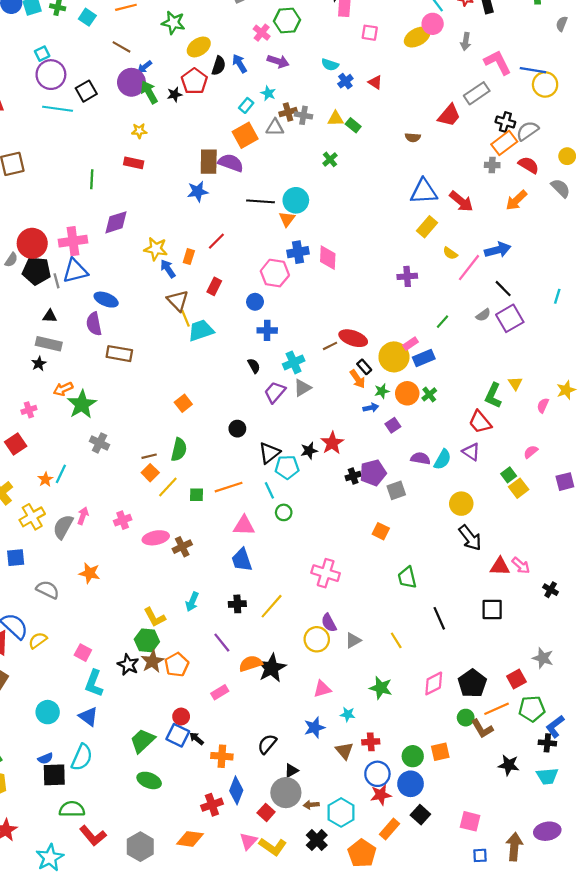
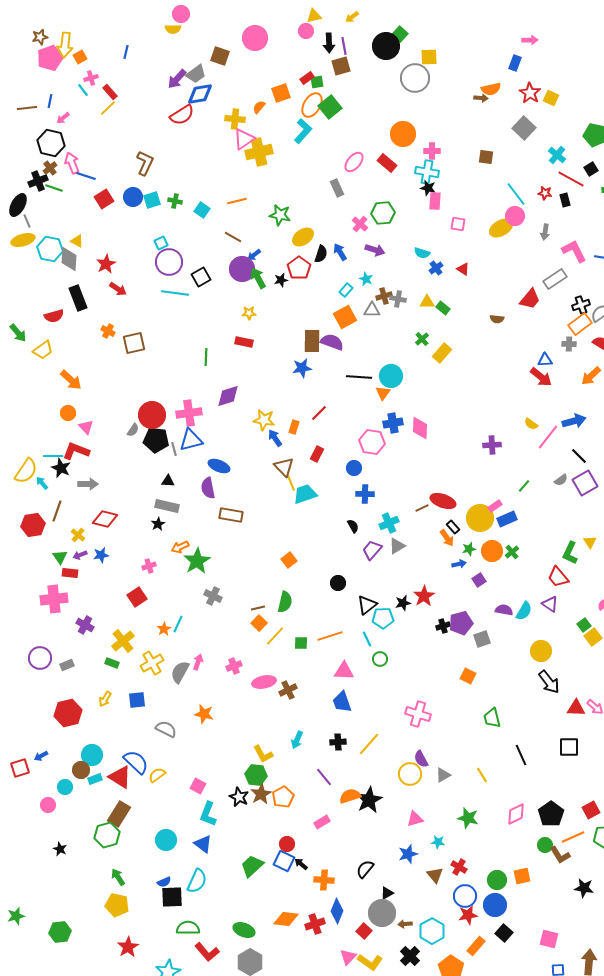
black cross: (505, 122) -> (581, 305), turned -36
blue triangle: (424, 191) -> (545, 360), moved, size x0.6
yellow rectangle: (427, 227) -> (442, 353), moved
red cross: (371, 742) -> (459, 867), turned 35
green ellipse: (149, 780) -> (244, 930), moved
orange diamond: (190, 839) -> (286, 919), moved

